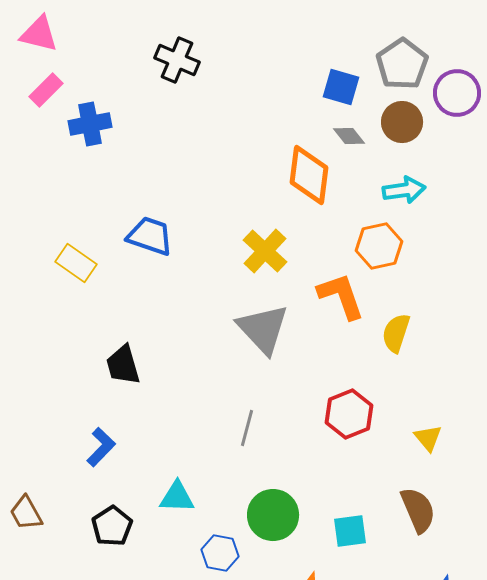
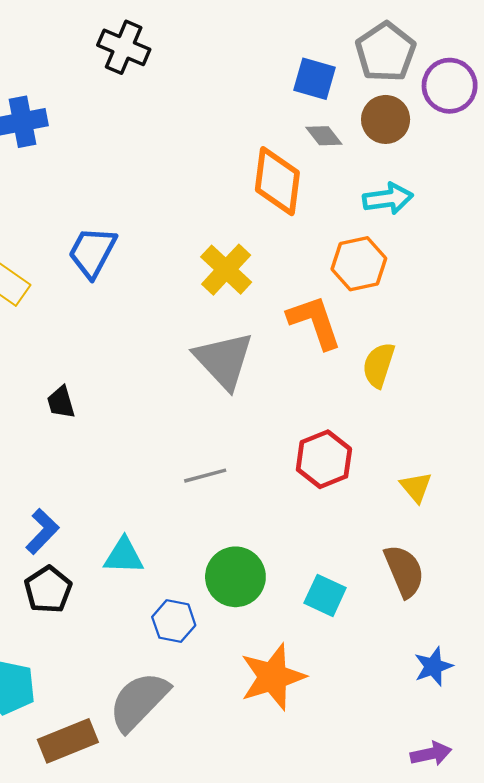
blue trapezoid: (150, 236) -> (92, 252), turned -81
black trapezoid: (123, 365) -> (61, 402), size x0.7
gray line: (247, 428) -> (205, 476), turned 60
blue L-shape: (101, 447) -> (42, 531), moved
cyan square: (350, 531) -> (325, 595), turned 33

